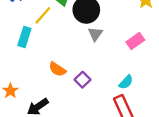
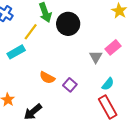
gray triangle: (95, 34) -> (96, 57), moved
cyan rectangle: (24, 37) -> (16, 52), turned 48

